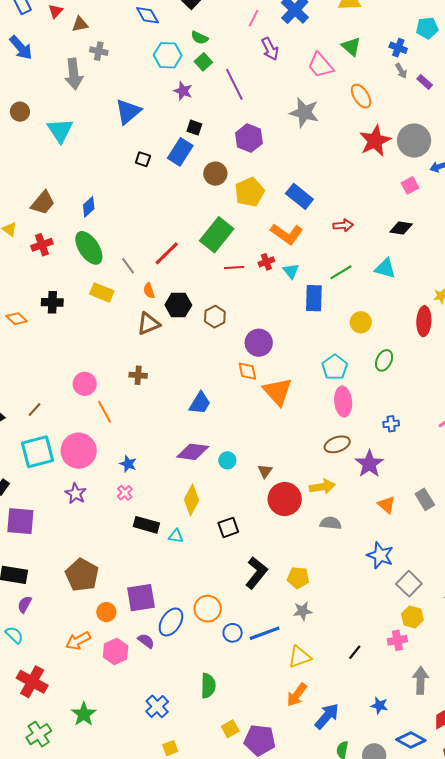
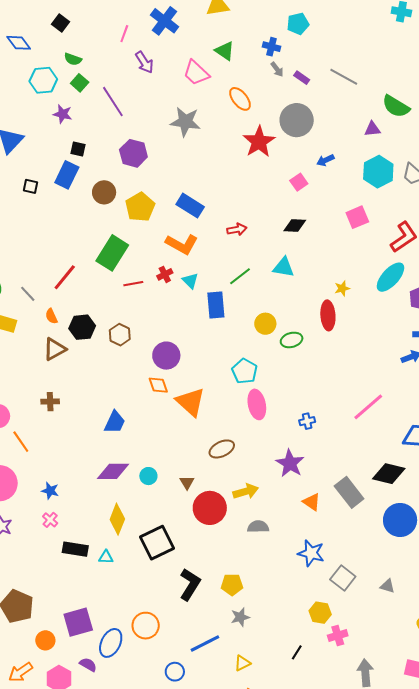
gray circle: (414, 141) -> (297, 120), moved
green ellipse: (384, 360) -> (292, 340), moved, turned 55
brown ellipse: (337, 444) -> (222, 449), moved
gray rectangle: (425, 499) -> (349, 492), size x1.4
black square: (228, 527) -> (157, 543), size x1.6
yellow hexagon: (412, 617) -> (320, 613), moved
blue circle: (233, 633) -> (175, 672), moved
yellow triangle: (300, 657) -> (242, 663), size x0.7

